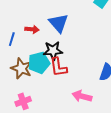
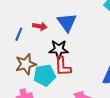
cyan pentagon: (39, 63) -> (45, 75), moved
brown star: (21, 68) -> (26, 64), turned 30

